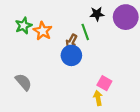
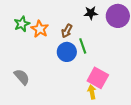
green line: (85, 32) -> (83, 46), moved
brown arrow: (71, 42) -> (67, 31), moved
pink square: (104, 83) -> (98, 78), size x1.5

